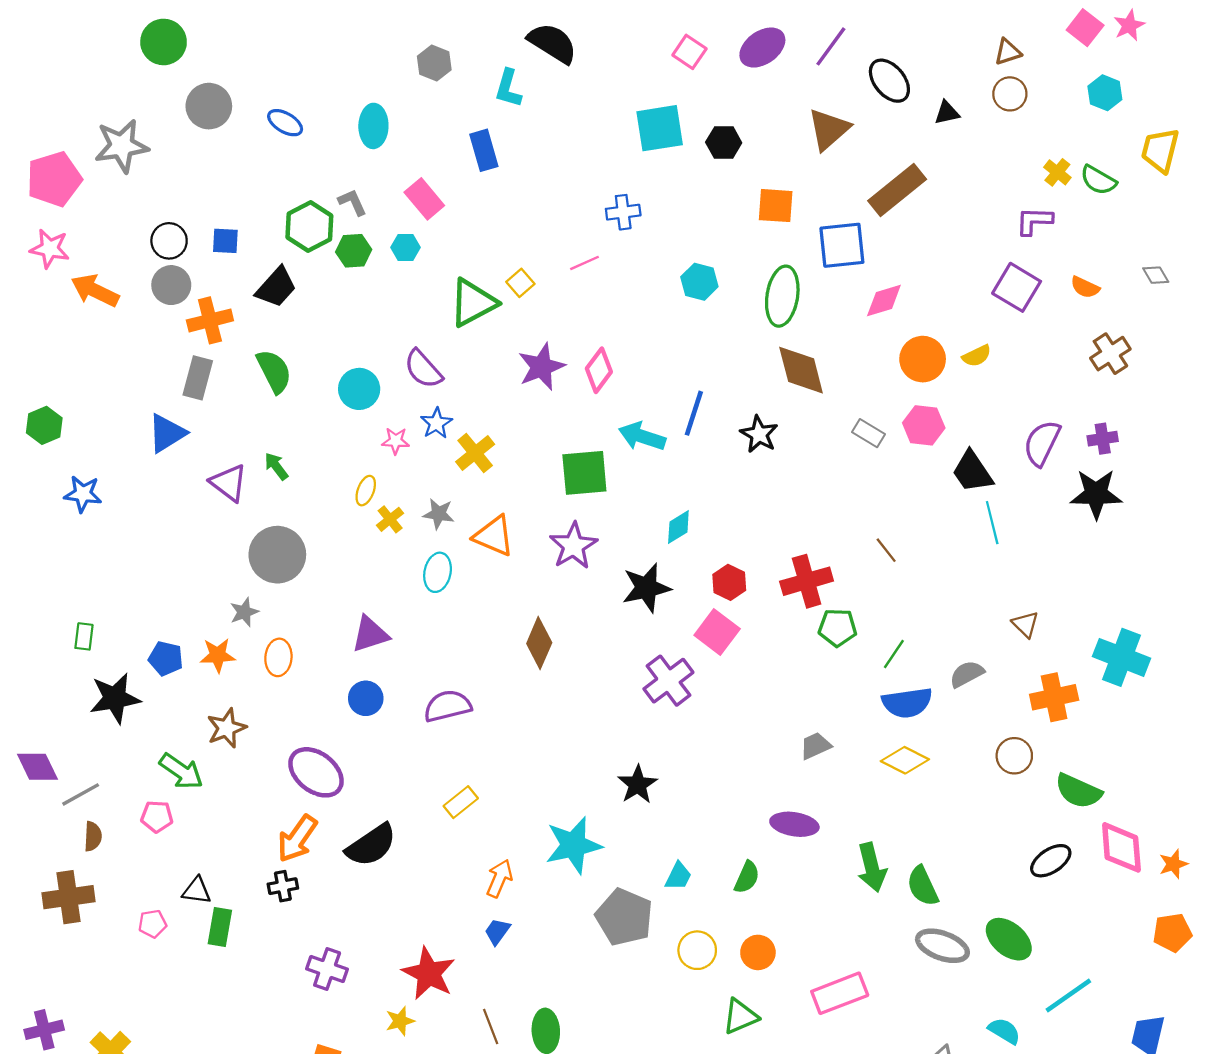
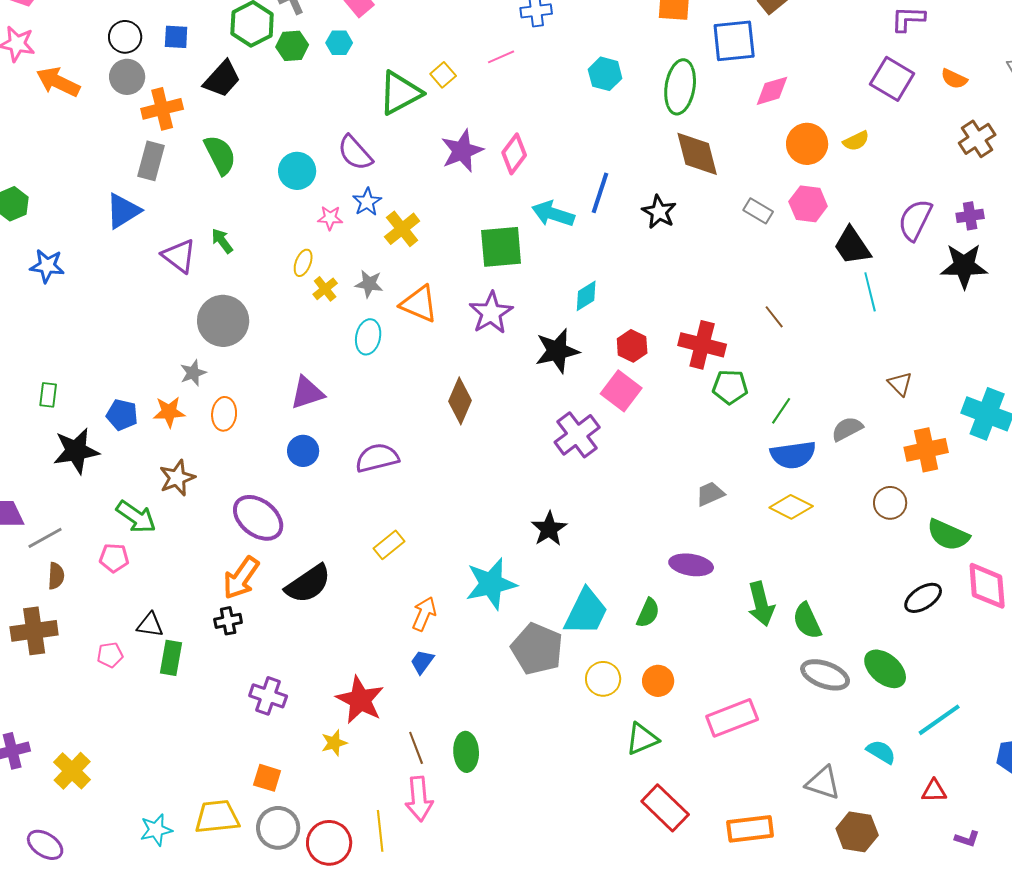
red cross: (807, 581) -> (702, 345), turned 30
cyan trapezoid: (678, 876) -> (586, 612), size x1.8

